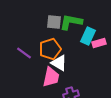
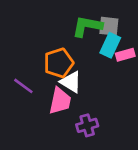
gray square: (54, 22) -> (109, 26), moved
purple line: (24, 53) -> (23, 86), moved

